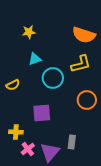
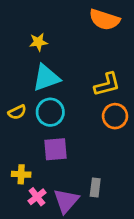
orange semicircle: (84, 35) -> (104, 20), moved
cyan triangle: (35, 59) -> (46, 78), size x1.6
cyan circle: (53, 78) -> (50, 112), moved
orange circle: (87, 100) -> (115, 116), moved

